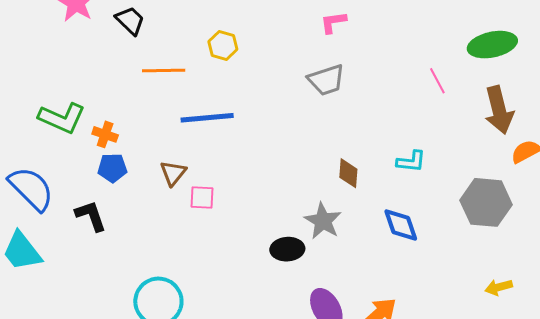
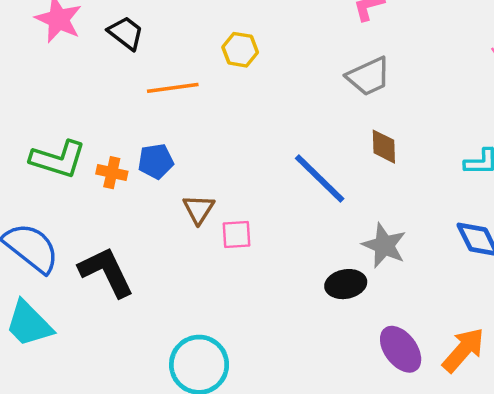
blue line: (207, 118) -> (320, 178), moved, turned 56
blue pentagon: (112, 168) -> (156, 161), moved
brown diamond: (348, 173) -> (384, 147), moved
black L-shape: (91, 216) -> (106, 272), size x1.4

